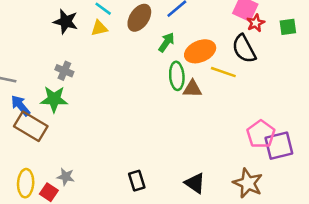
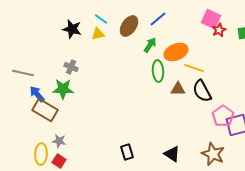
black semicircle: (244, 49) -> (202, 91), moved
brown triangle: (192, 89) -> (178, 89), moved
gray star: (66, 177) -> (59, 141), moved

